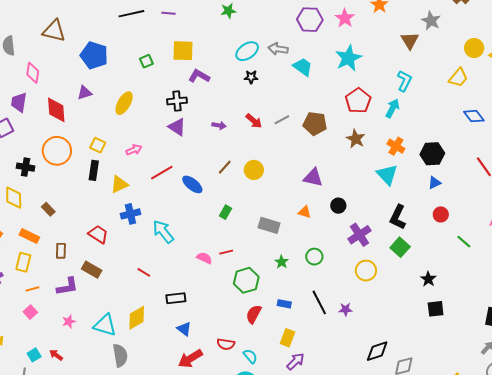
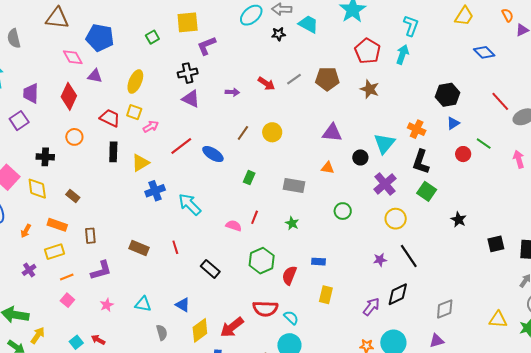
pink diamond: (33, 73) -> (73, 57), moved, turned -30
purple L-shape: (199, 76) -> (207, 46), turned -45
black star: (251, 77) -> (279, 34), moved
purple triangle: (85, 93) -> (95, 76), turned 35
red diamond: (56, 110) -> (69, 96), turned 36
yellow square: (98, 145) -> (134, 112), moved
orange cross: (396, 146) -> (417, 129), moved
orange circle: (57, 151) -> (74, 137), size x0.6
cyan triangle: (387, 175) -> (384, 143), moved, turned 30
red trapezoid: (98, 234) -> (110, 118), moved
green line: (464, 242) -> (484, 144), moved
red line: (226, 252) -> (255, 217), turned -48
yellow rectangle: (23, 262) -> (54, 252), turned 66
green star: (282, 262) -> (292, 223), moved
brown rectangle: (92, 270) -> (139, 248), moved
red line: (144, 272) -> (175, 247), turned 48
green hexagon: (246, 280) -> (262, 261), moved
black rectangle: (176, 298) -> (210, 269), turned 54
black line: (319, 302) -> (409, 256), moved
black square: (436, 309) -> (496, 244), moved
yellow diamond: (137, 318) -> (200, 330), moved
cyan triangle: (105, 325) -> (143, 304), size x0.7
blue triangle: (184, 329) -> (183, 305), moved
red semicircle: (226, 344) -> (265, 309), size x1.4
black diamond: (377, 351) -> (398, 294), moved
gray semicircle: (120, 355) -> (162, 332), size x0.7
purple arrow: (296, 361) -> (371, 307), moved

